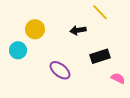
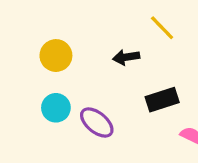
cyan circle: (18, 50) -> (56, 108), moved

